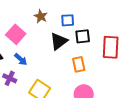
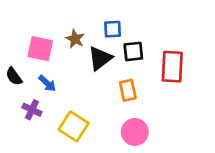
brown star: (41, 16) -> (75, 39), moved
pink square: (16, 34) -> (40, 49), turned -30

